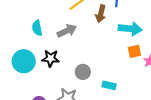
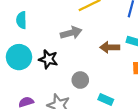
brown arrow: (101, 14) -> (110, 47), moved, turned 66
cyan semicircle: (37, 28) -> (21, 20), moved

